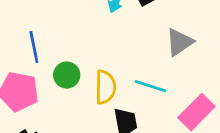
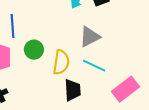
gray triangle: (179, 42) -> (90, 37), moved

